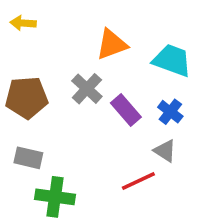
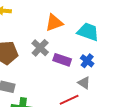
purple rectangle: (126, 110) -> (62, 60), turned -30

